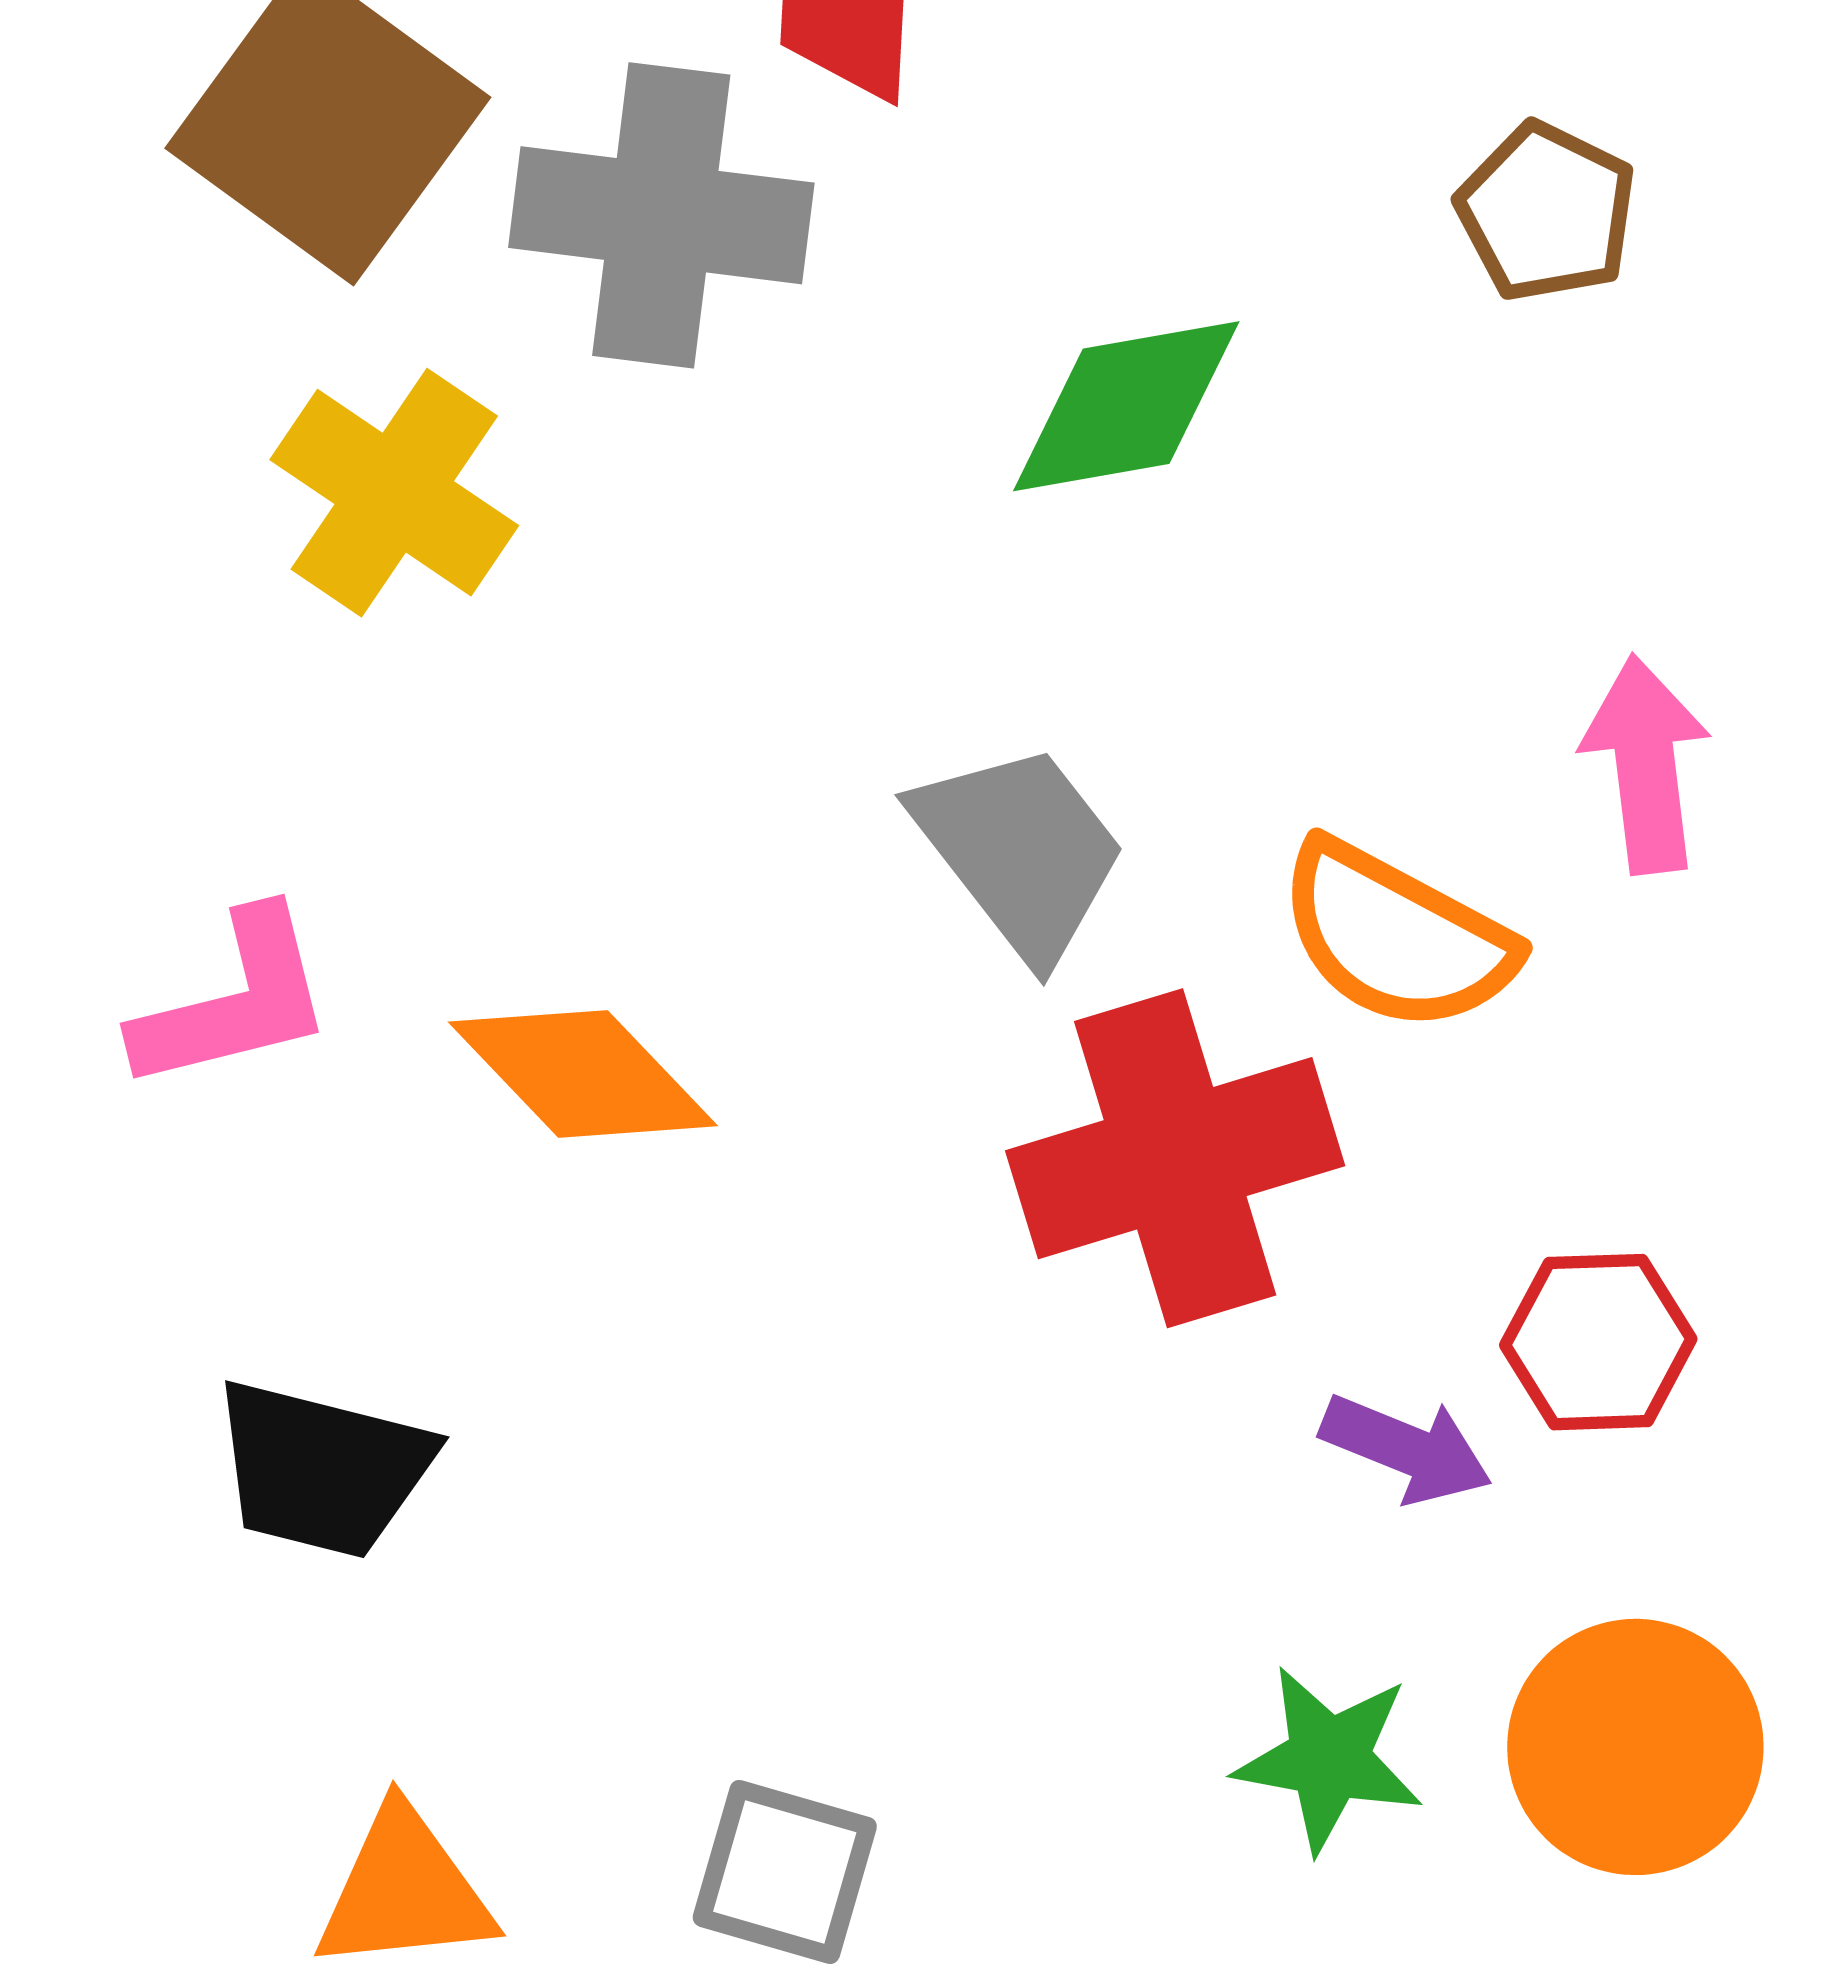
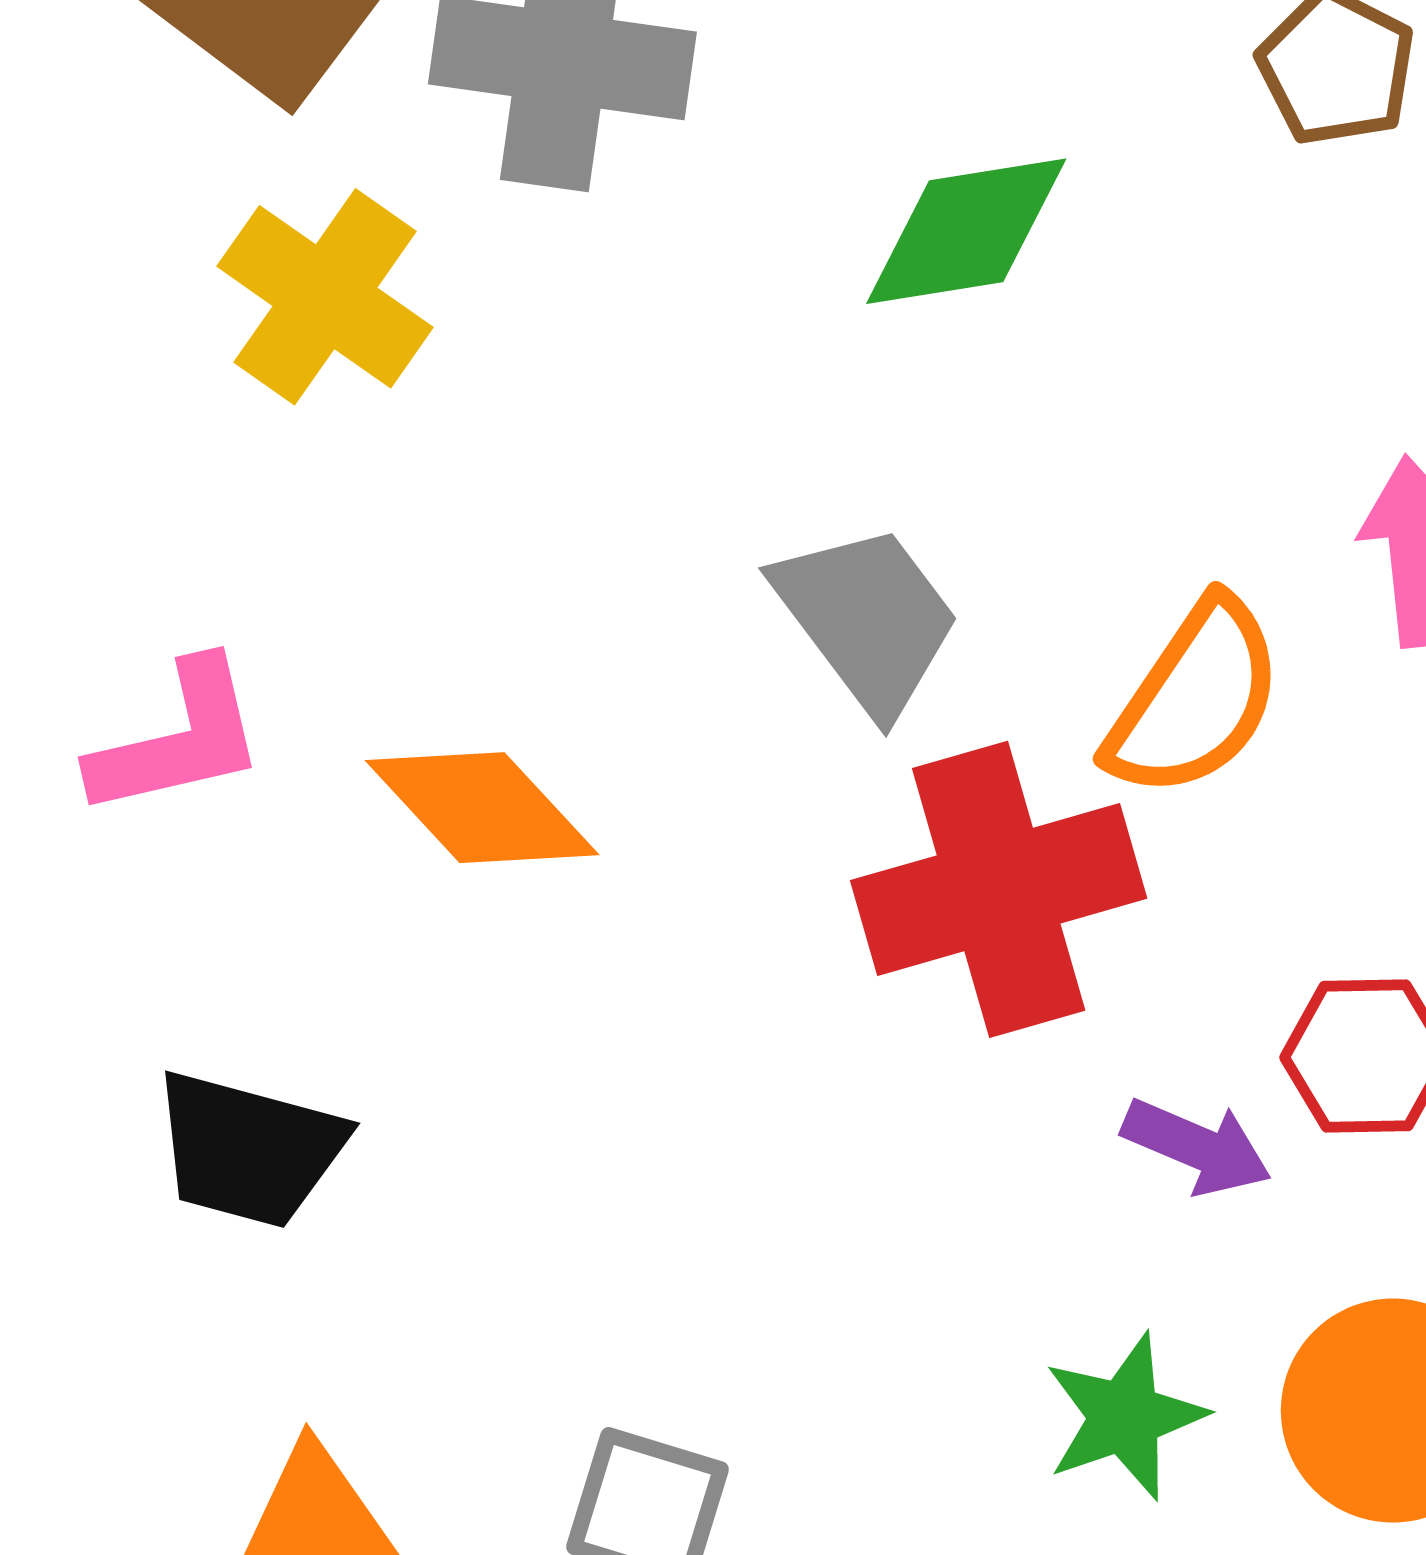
orange semicircle: (1396, 937) -> (1195, 699), turned -85
green star: (1329, 1759) -> (1125, 1417), turned -30

